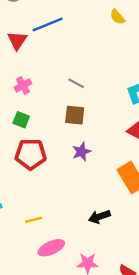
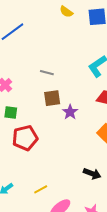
purple star: (81, 152) -> (70, 112), moved
black arrow: (99, 217) -> (92, 174), turned -126

